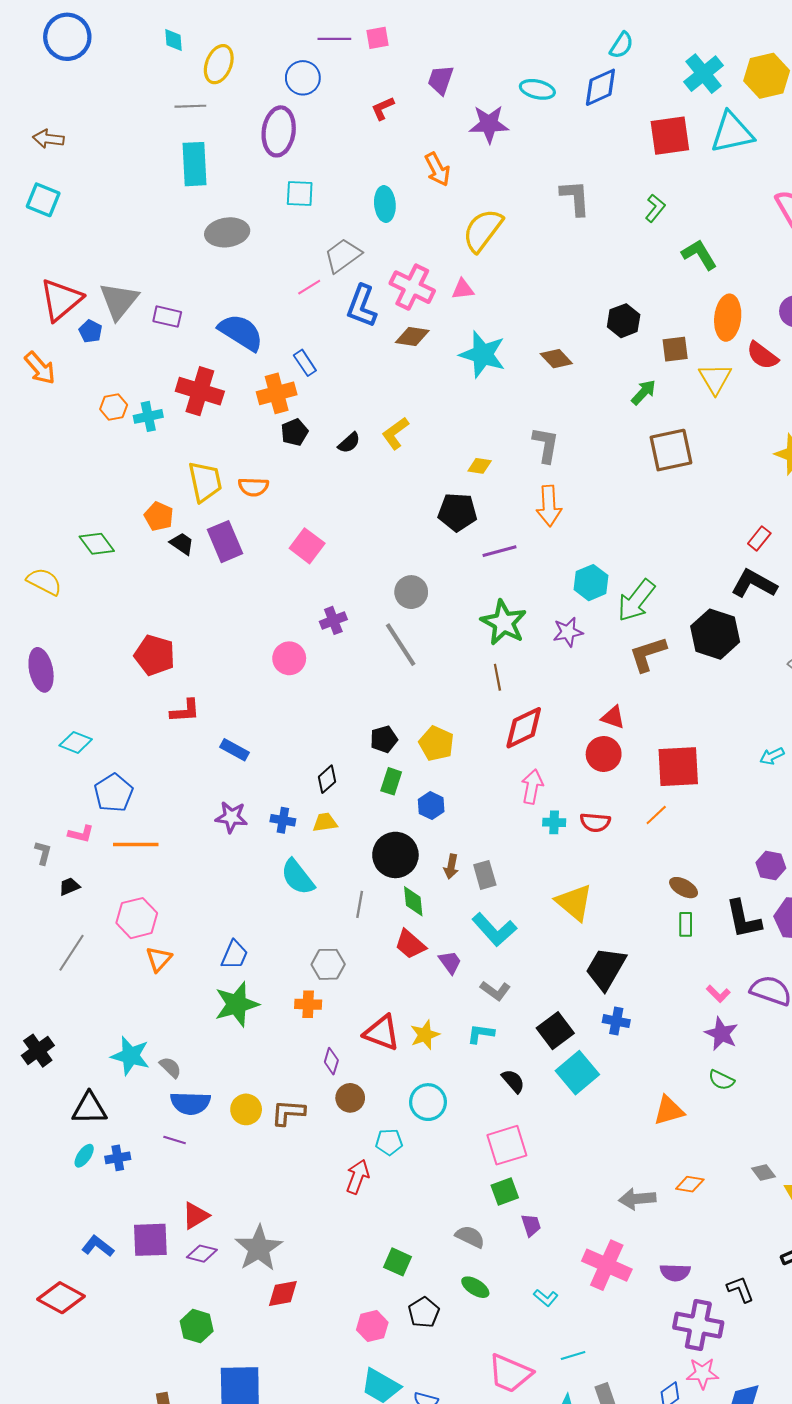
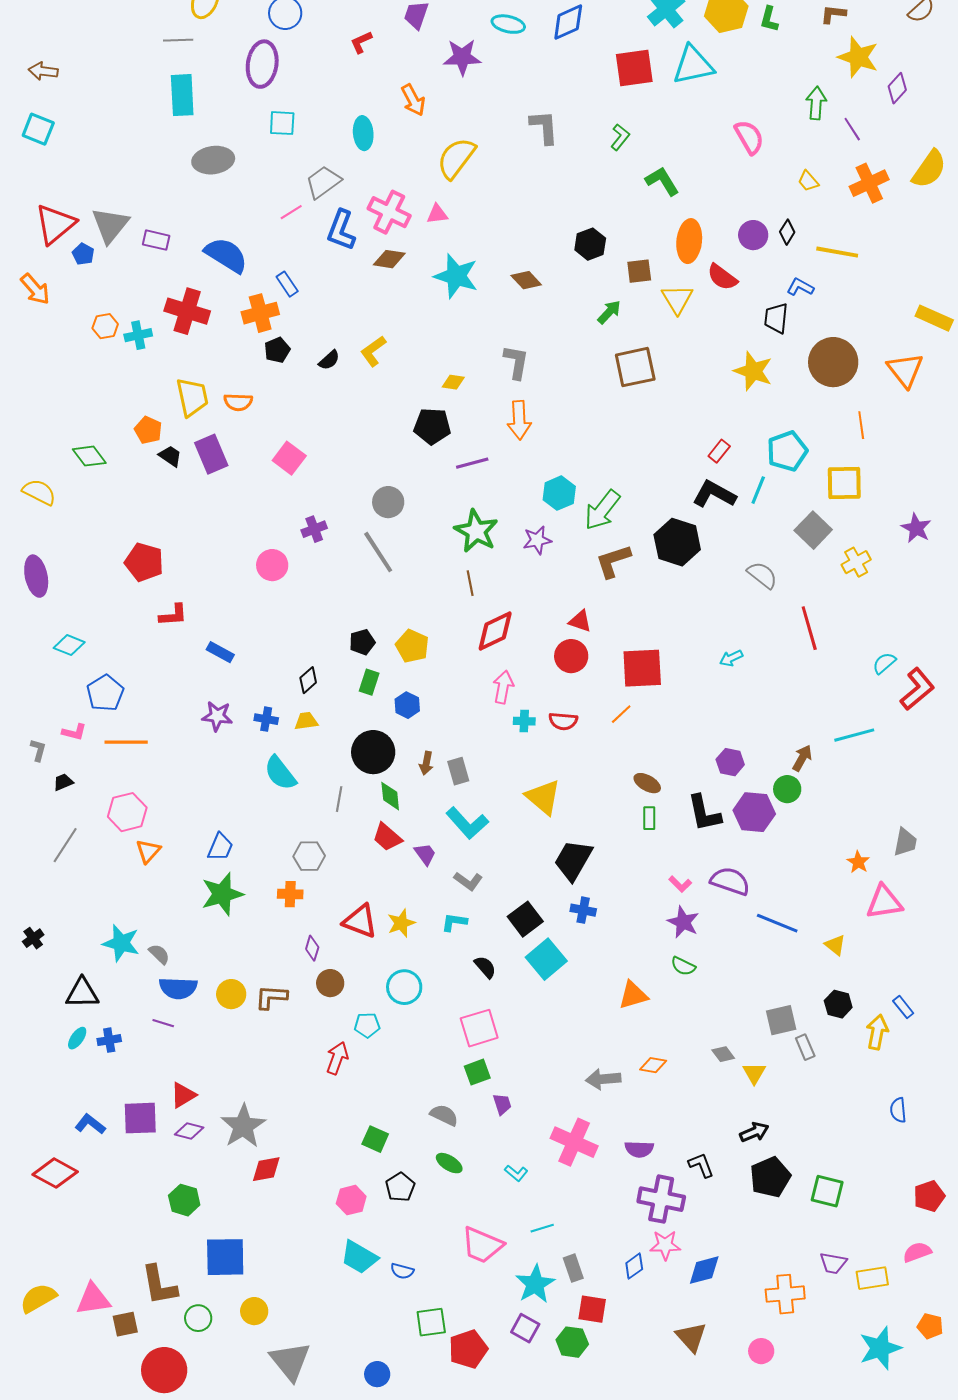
black cross: (38, 1051) -> (33, 938), size x0.7

